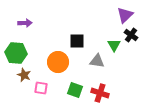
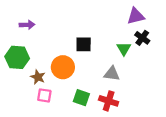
purple triangle: (125, 15) -> (136, 16), turned 30
gray triangle: (97, 61) -> (112, 74), moved
brown star: (24, 75) -> (38, 77), moved

